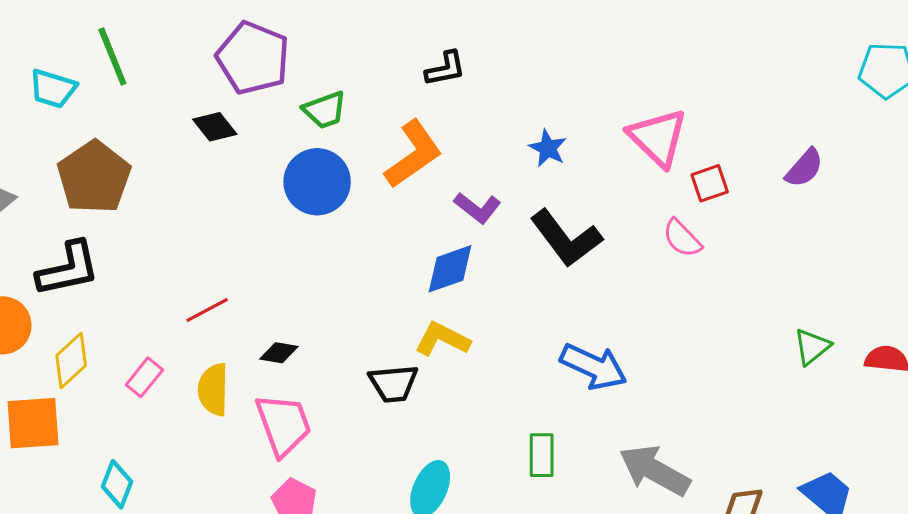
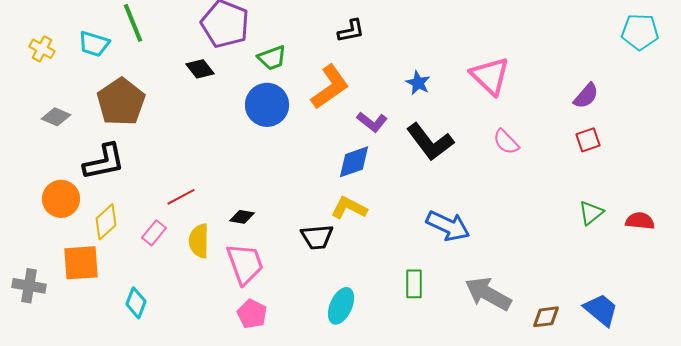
red square: (710, 183) -> (588, 140), moved
red line: (207, 310) -> (181, 197), moved

